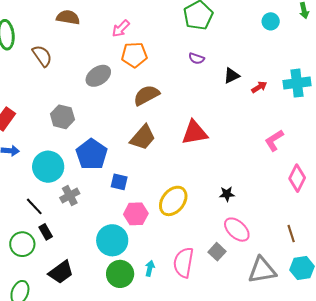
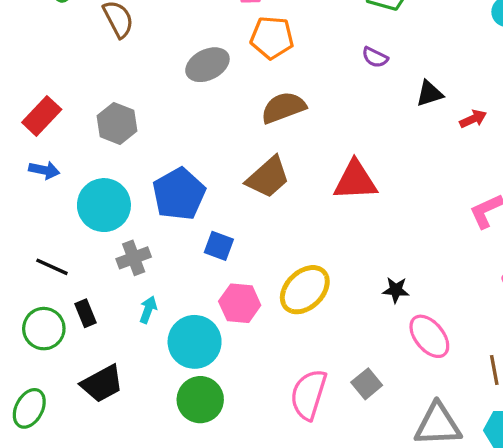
gray hexagon: (62, 117) -> (117, 123), moved
black line: (34, 206) -> (52, 267), moved, turned -30
pink ellipse: (237, 230) -> (429, 336), moved
cyan arrow: (150, 268) -> (148, 310), moved

